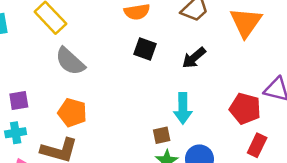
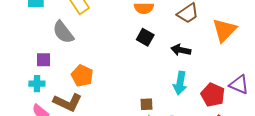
black arrow: (194, 58) -> (181, 50), turned 42
gray semicircle: (70, 61) -> (63, 32), moved
cyan arrow: (183, 108) -> (180, 83), moved

